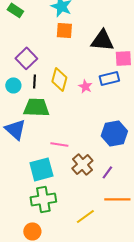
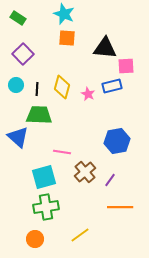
purple square: (26, 58) -> (23, 54), moved
cyan circle: (13, 85) -> (16, 85), moved
yellow line: (85, 216) -> (80, 235), moved

